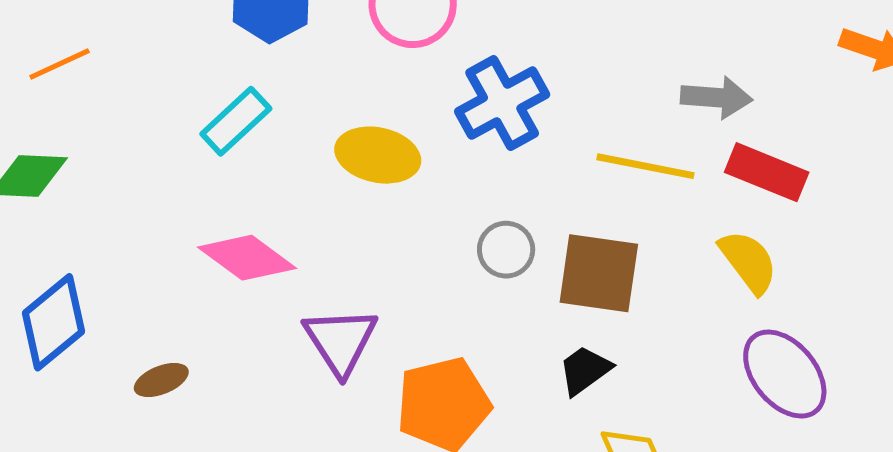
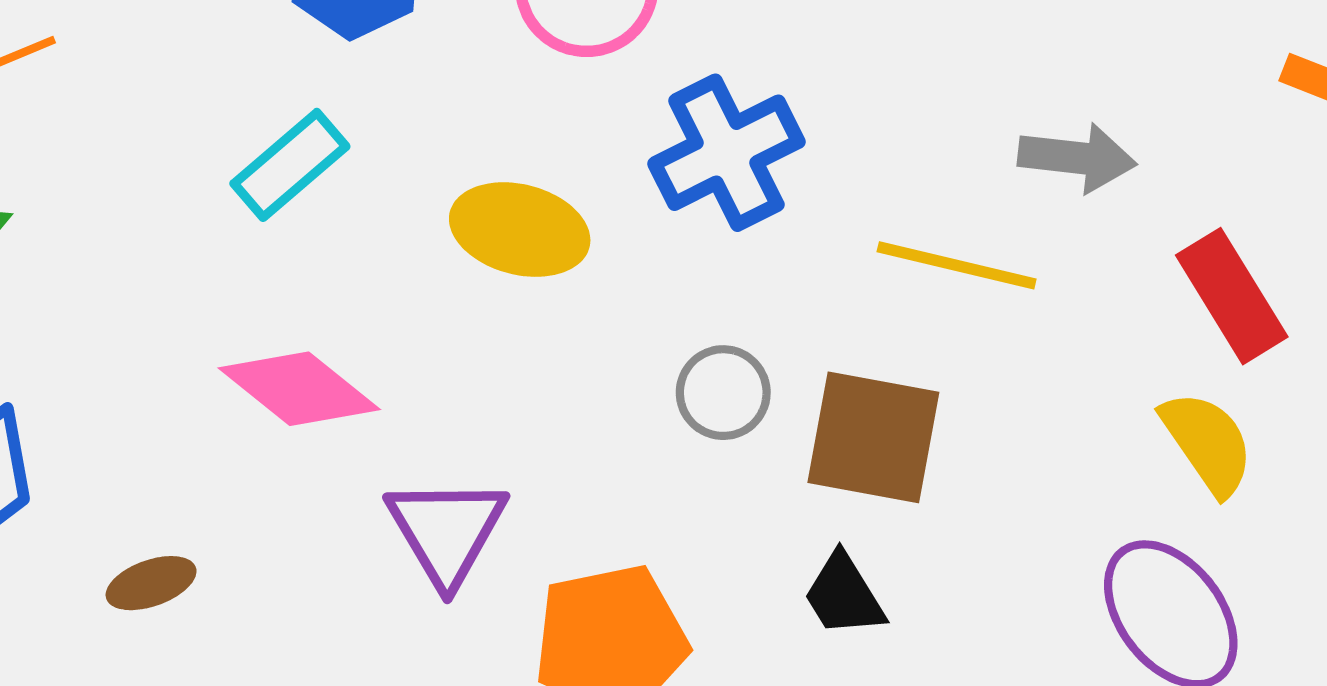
red rectangle: (767, 172) -> (1232, 296), moved, turned 34
yellow semicircle: (748, 262) -> (1207, 443), moved
black trapezoid: (585, 370) -> (844, 595), turned -88

